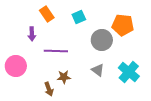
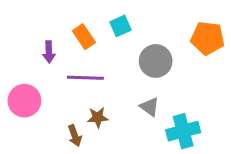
orange rectangle: (47, 14) -> (84, 37), moved
orange pentagon: (123, 25) -> (207, 38), moved
cyan cross: (129, 72) -> (183, 131), moved, turned 35

